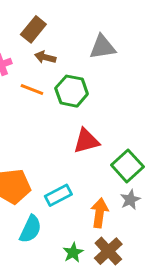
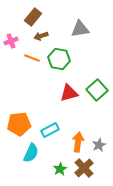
brown arrow: (45, 57) -> (41, 36), turned -32
green square: (127, 166) -> (97, 90), moved
gray star: (130, 200) -> (99, 145), moved

